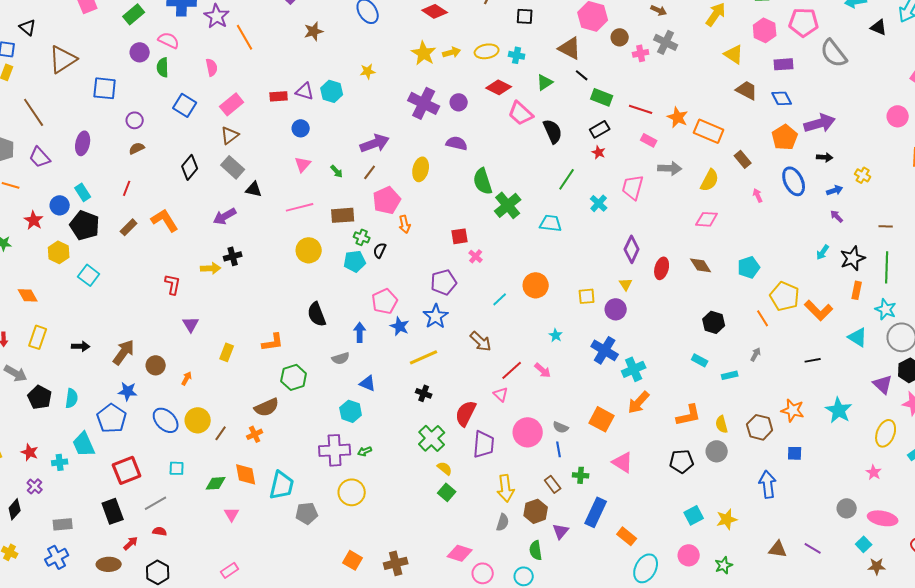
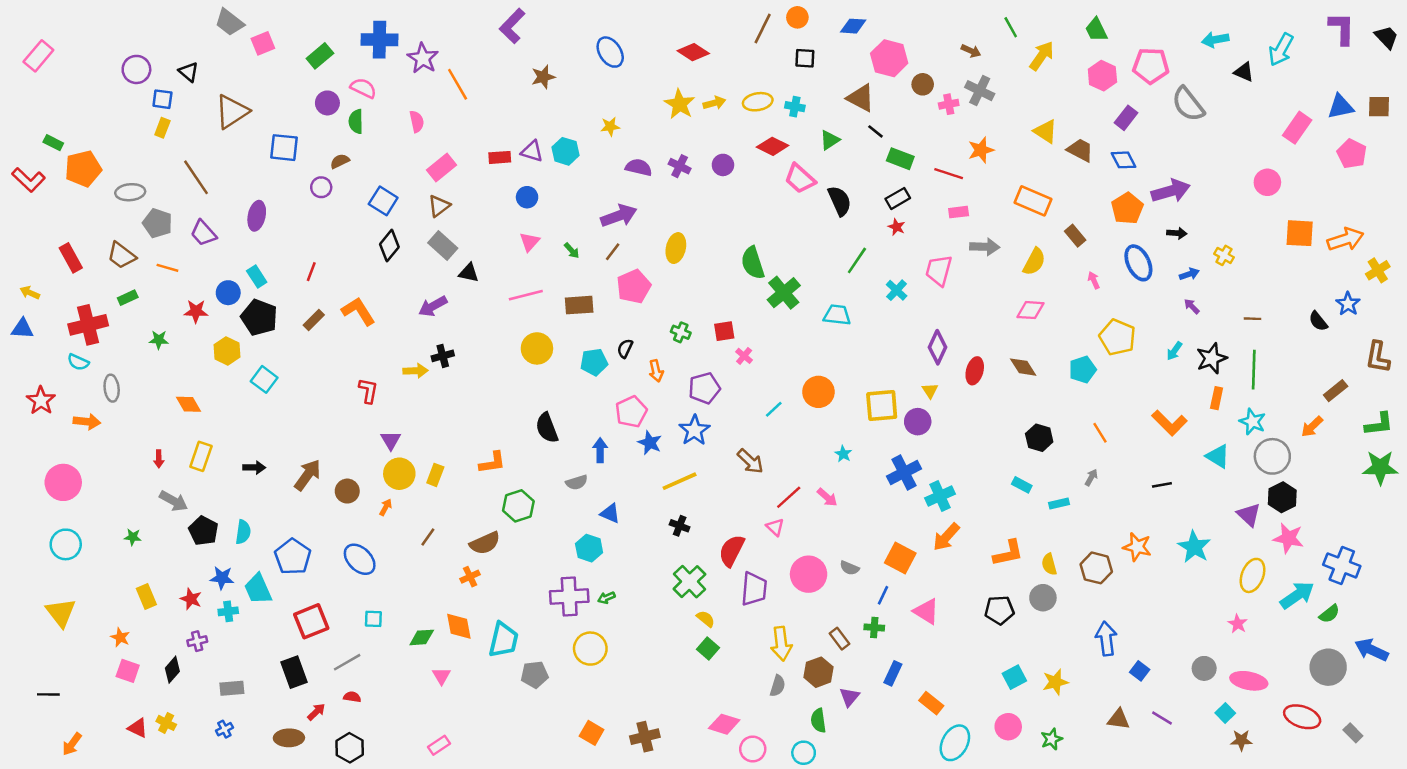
yellow triangle: (734, 54) -> (1045, 131), moved
purple rectangle: (784, 64) -> (1126, 118), turned -48
purple cross: (424, 103) -> (680, 166), size x0.6
blue square: (185, 105) -> (383, 201), moved
orange star: (678, 117) -> (981, 150), moved, turned 30
pink rectangle: (649, 140) -> (959, 212), turned -35
purple semicircle: (457, 143) -> (639, 167), moved
brown semicircle: (137, 148) -> (340, 161), moved
red star: (34, 220) -> (196, 311), turned -30
orange arrow: (405, 224) -> (656, 371), moved
green cross: (362, 237) -> (681, 332), moved
yellow square: (587, 296) -> (882, 406), size x1.6
yellow pentagon: (785, 296) -> (1117, 337), moved
blue cross: (605, 350) -> (904, 472), turned 32
blue star: (128, 391) -> (222, 578), moved
yellow circle: (198, 420) -> (399, 474), moved
brown line: (221, 433) -> (428, 537), moved
blue line: (559, 449) -> (883, 595), moved, turned 35
blue square: (795, 453) -> (1140, 671), moved, turned 35
purple cross: (35, 486) -> (197, 641), turned 35
blue rectangle: (596, 512) -> (893, 673), size x0.7
blue cross: (57, 557) -> (224, 729), size x0.6

